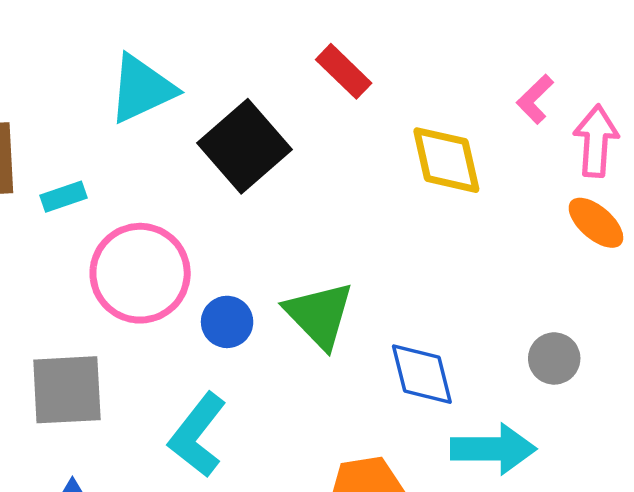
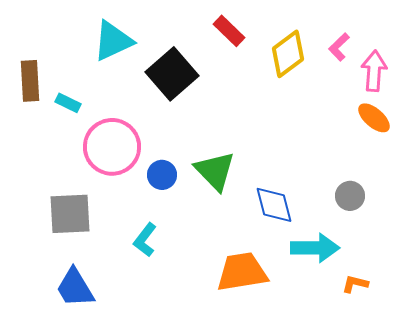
yellow diamond: (446, 160) -> (288, 54), moved, turned 66
cyan rectangle: (63, 197) -> (68, 103), turned 45
cyan L-shape: (197, 435) -> (145, 240), size x0.7

